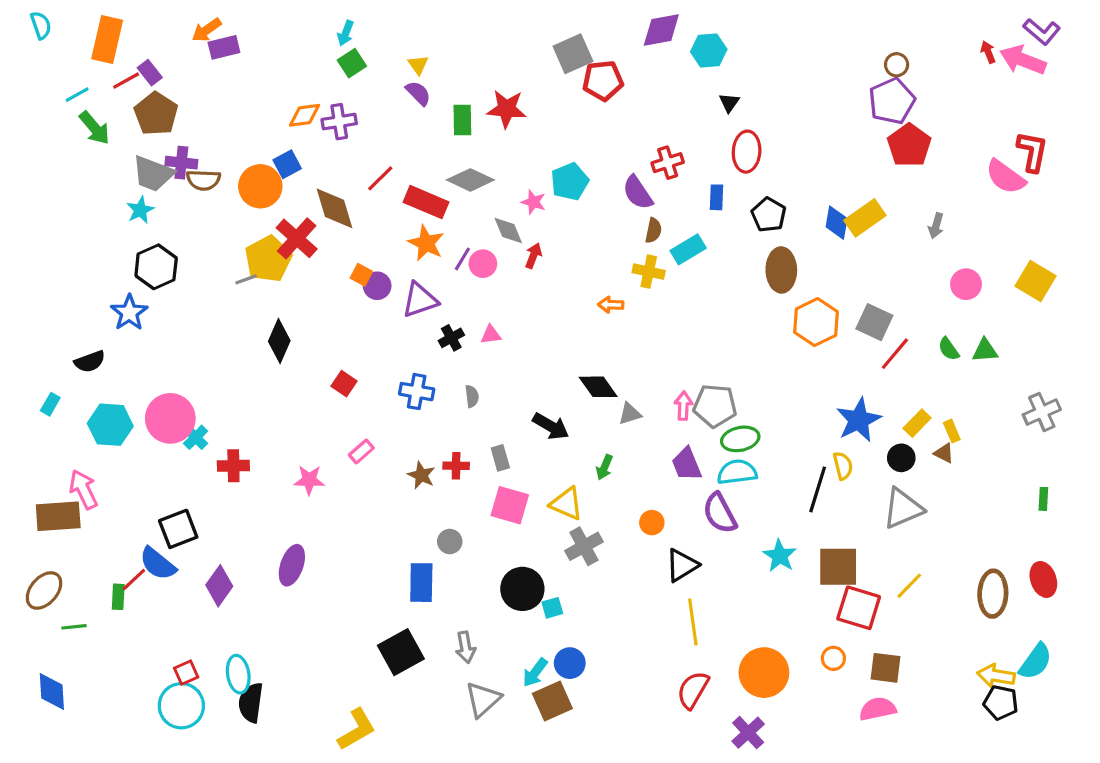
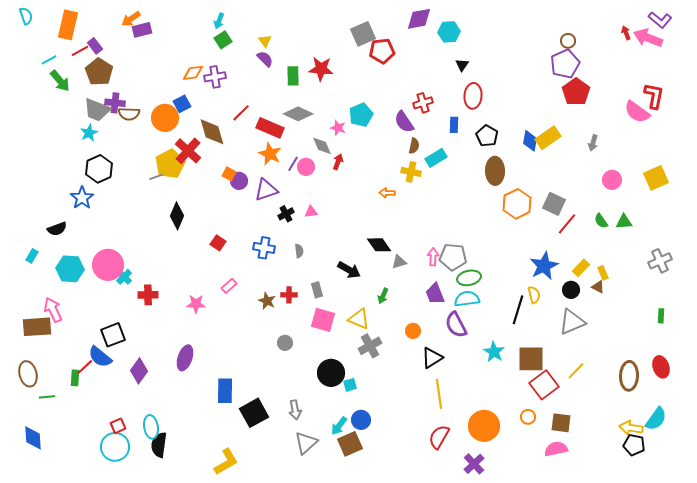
yellow square: (1035, 281) -> (656, 178), turned 35
blue rectangle: (421, 583) -> (225, 391), moved
brown ellipse: (44, 590) -> (28, 374), turned -55
red square: (859, 608) -> (544, 385), turned 36

